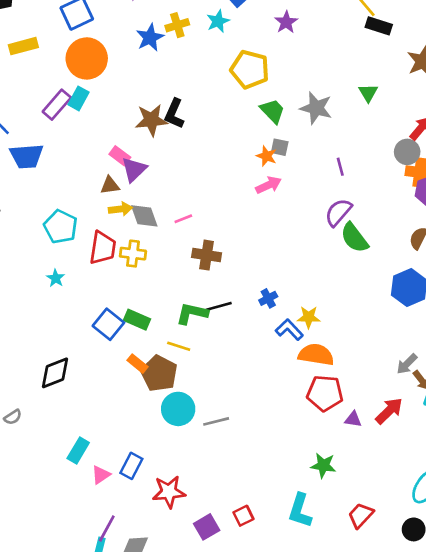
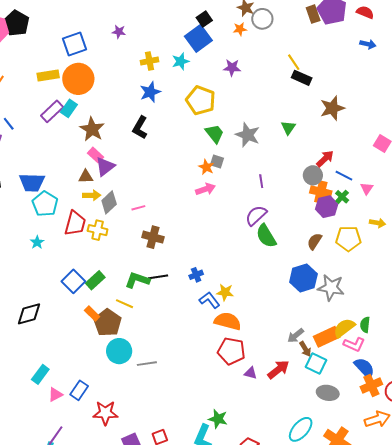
purple star: (286, 22) -> (232, 68), turned 30
blue star: (150, 38) -> (150, 92), moved
yellow rectangle: (23, 46) -> (48, 76), moved
brown star: (151, 120) -> (92, 129), moved, turned 30
blue trapezoid: (27, 156) -> (32, 183), moved
gray diamond: (144, 216) -> (109, 202), turned 60
green rectangle: (137, 320) -> (95, 280), turned -72
green star: (323, 465) -> (218, 419), moved

